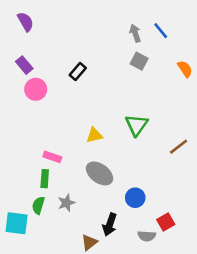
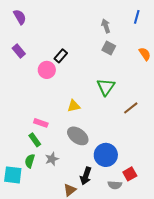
blue line: (161, 31) -> (137, 17), moved, turned 56
pink circle: (36, 89) -> (47, 70), moved
green triangle: (136, 125) -> (106, 87), moved
brown line: (179, 147) -> (131, 108), moved
green rectangle: (45, 179) -> (35, 140), turned -40
blue circle: (135, 198) -> (106, 155), size x1.5

